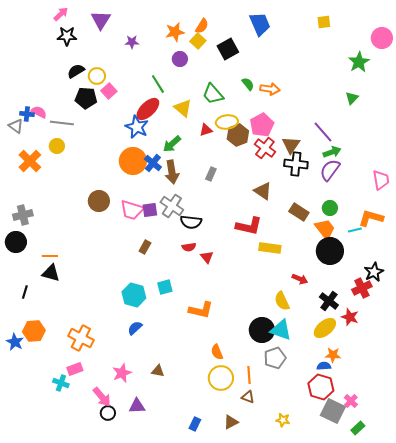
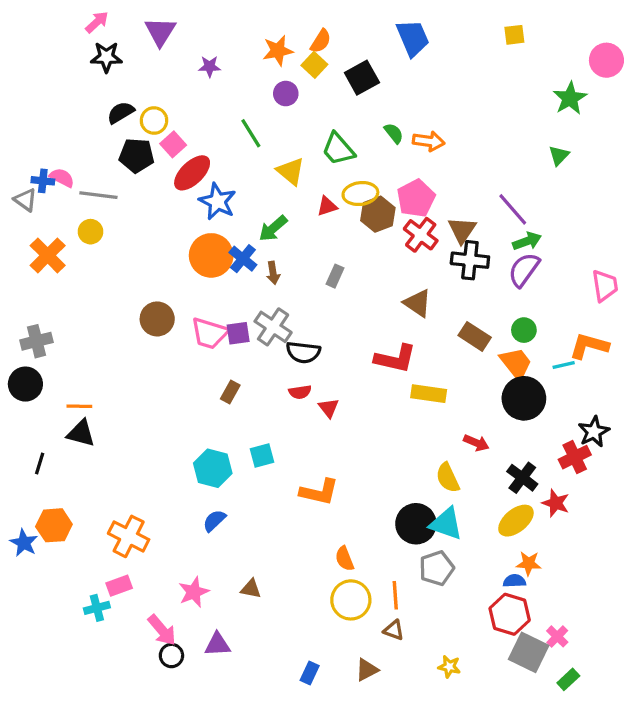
red ellipse: (148, 109) -> (192, 173), moved
brown arrow: (172, 172) -> (273, 273), size x0.6
cyan cross: (61, 383) -> (97, 608), turned -35

